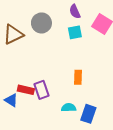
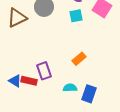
orange rectangle: (78, 77) -> (79, 59), turned 48
red rectangle: (26, 90) -> (29, 81), moved

